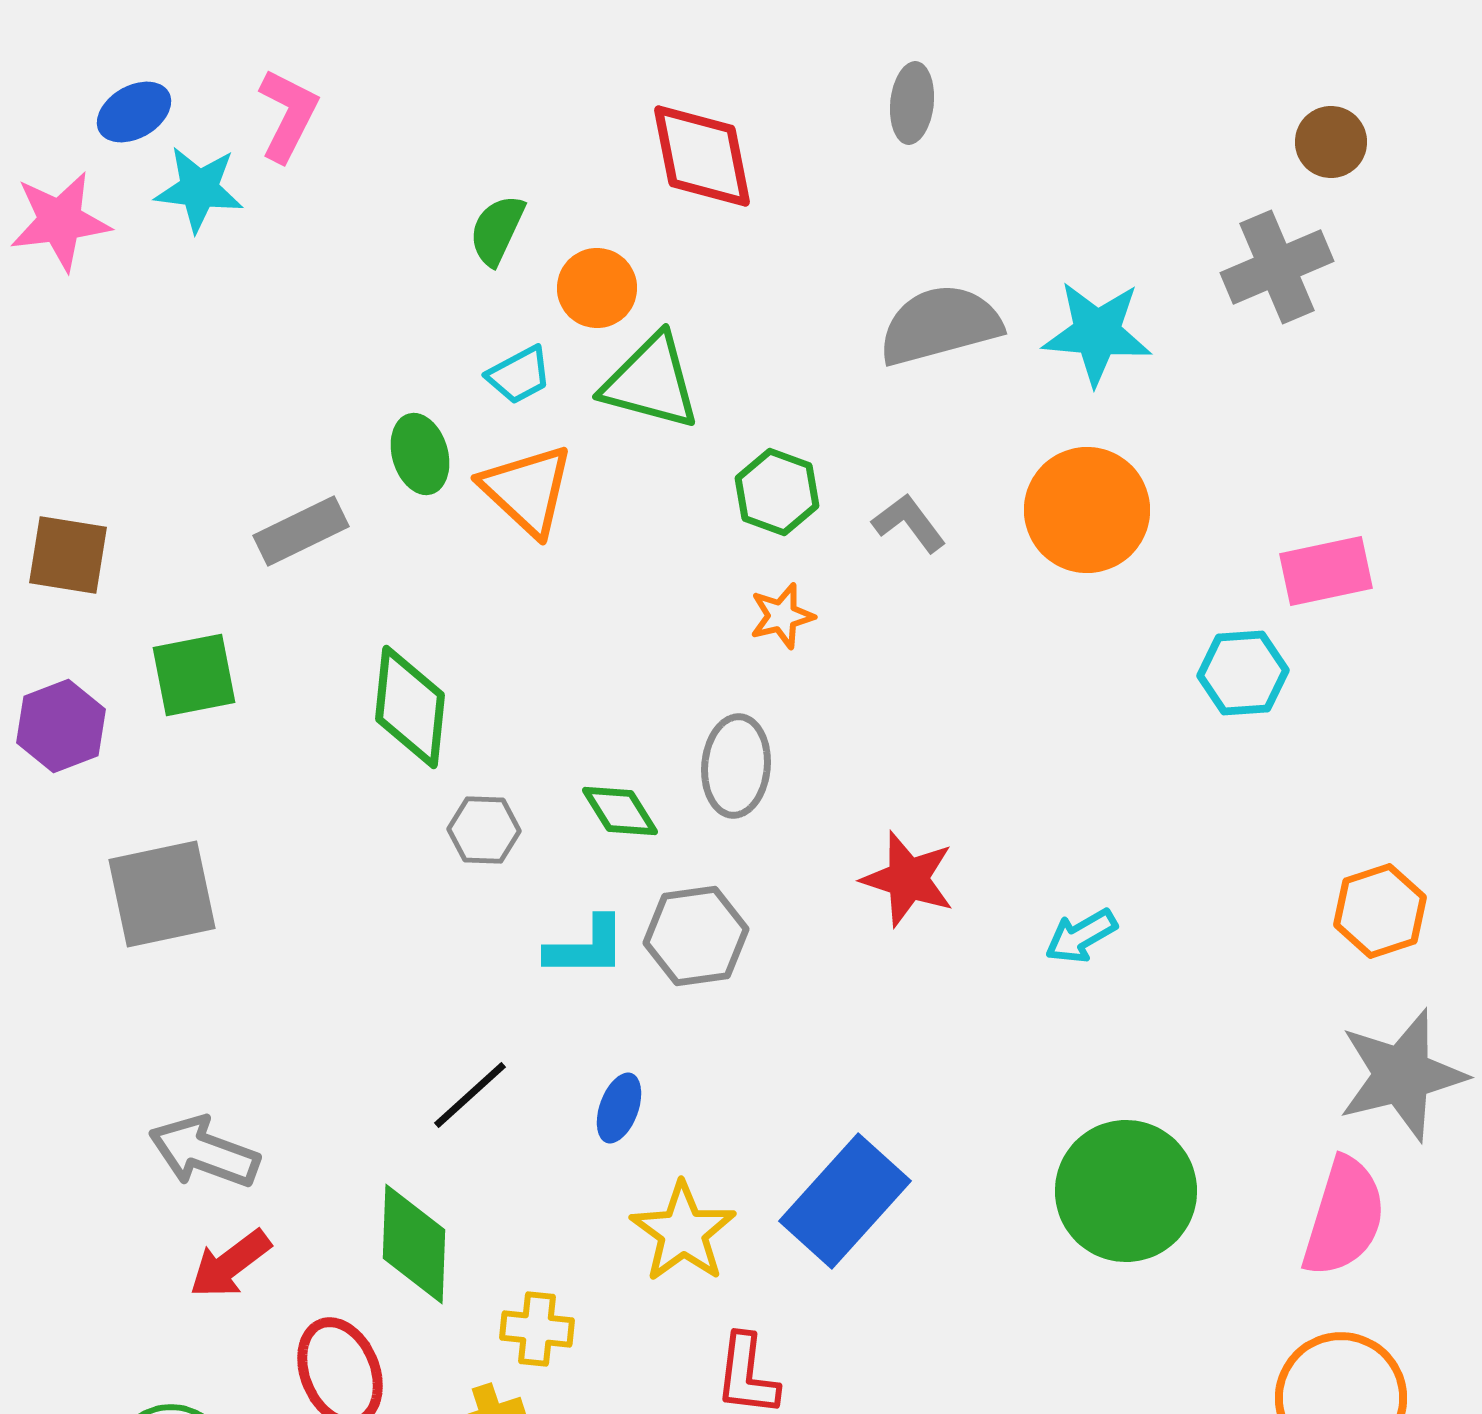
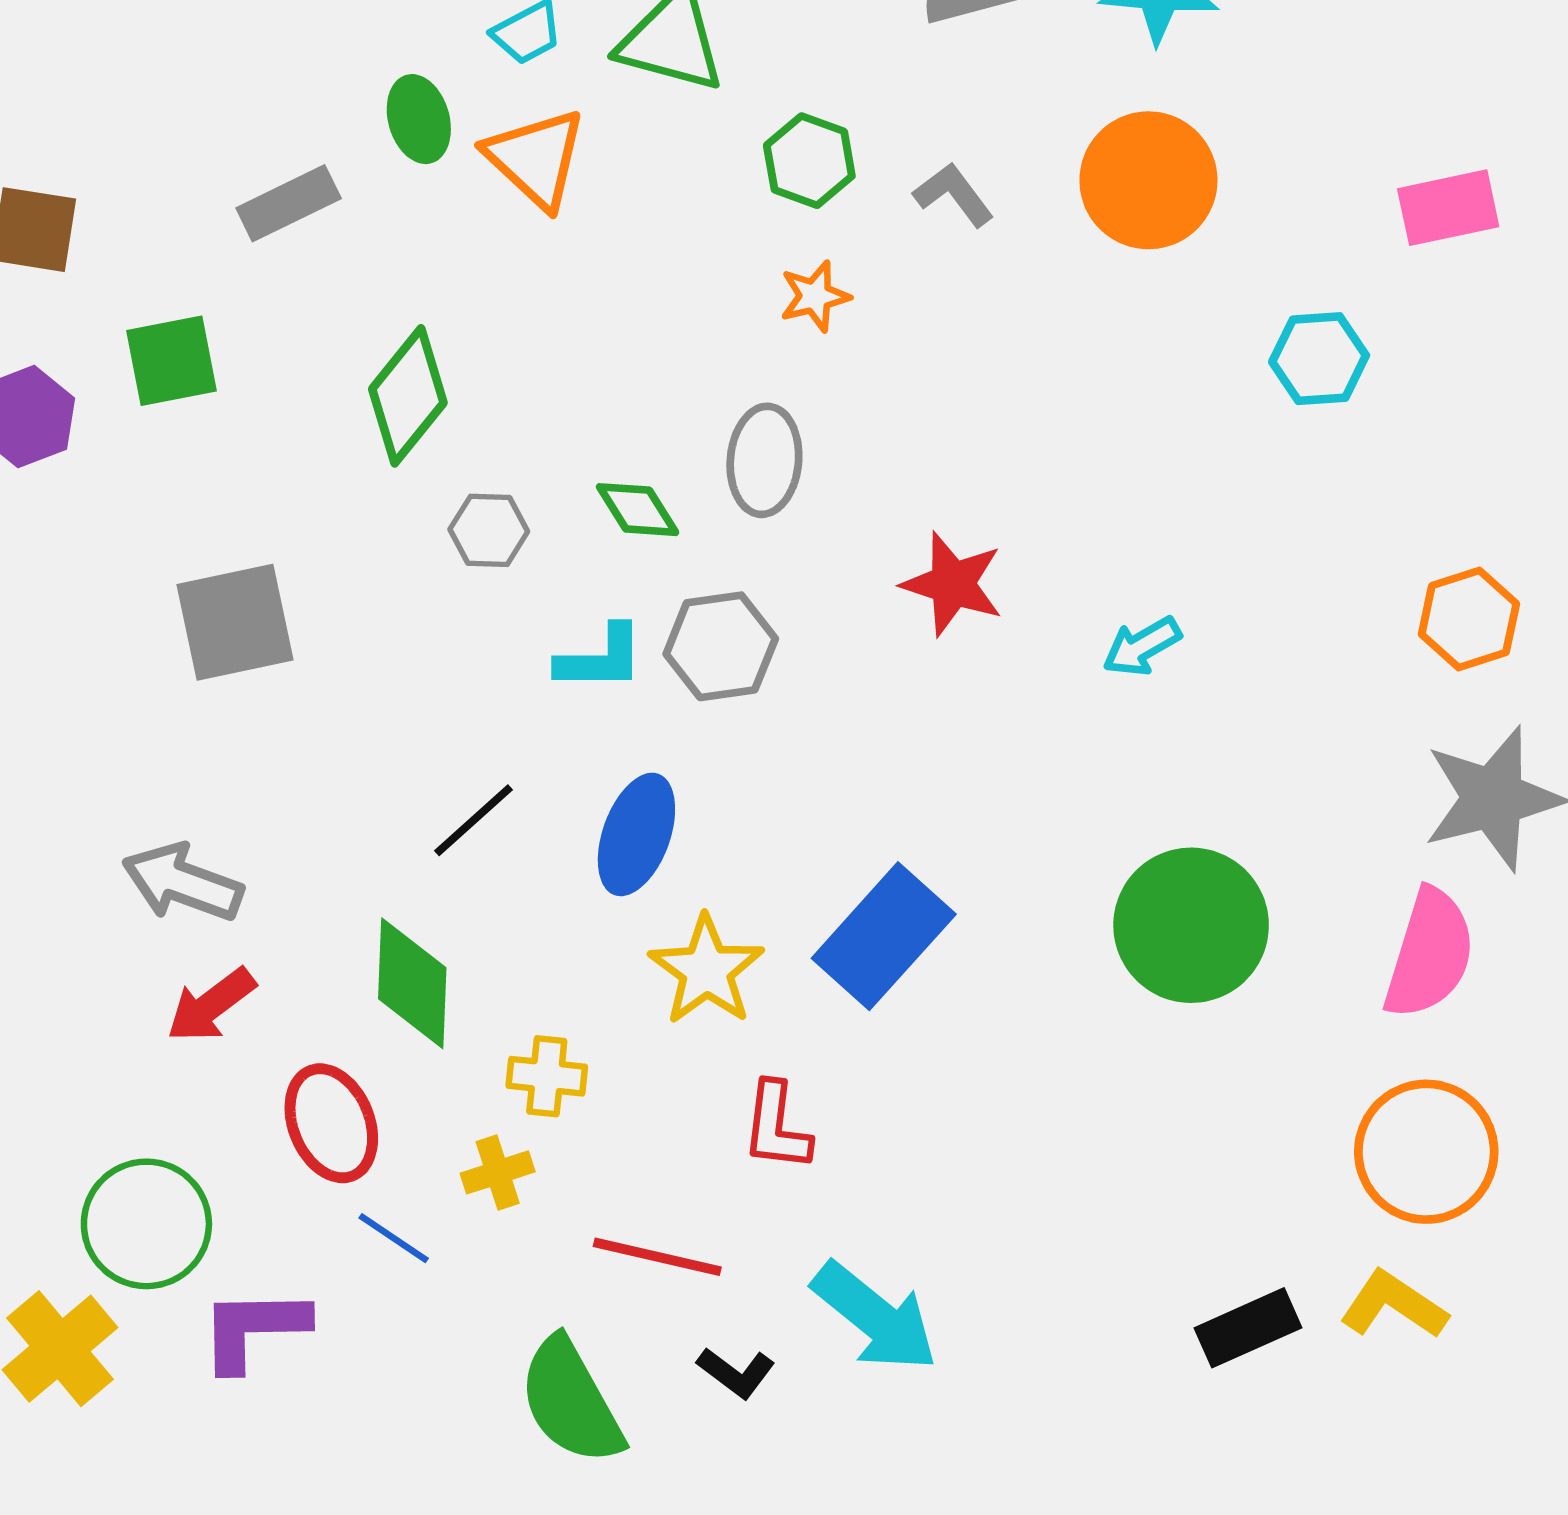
pink rectangle: (1326, 571) -> (1448, 208), moved
green diamond: (410, 707) -> (408, 396), turned 33
gray square: (162, 894) -> (235, 622), moved
blue ellipse: (619, 1108) -> (636, 834), size x1.6

